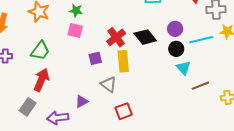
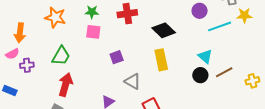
purple circle: (175, 29) -> (200, 11), moved
red cross: (116, 37) -> (127, 14), moved, turned 36
black circle: (176, 49) -> (200, 75), moved
yellow rectangle: (123, 61) -> (161, 60), moved

